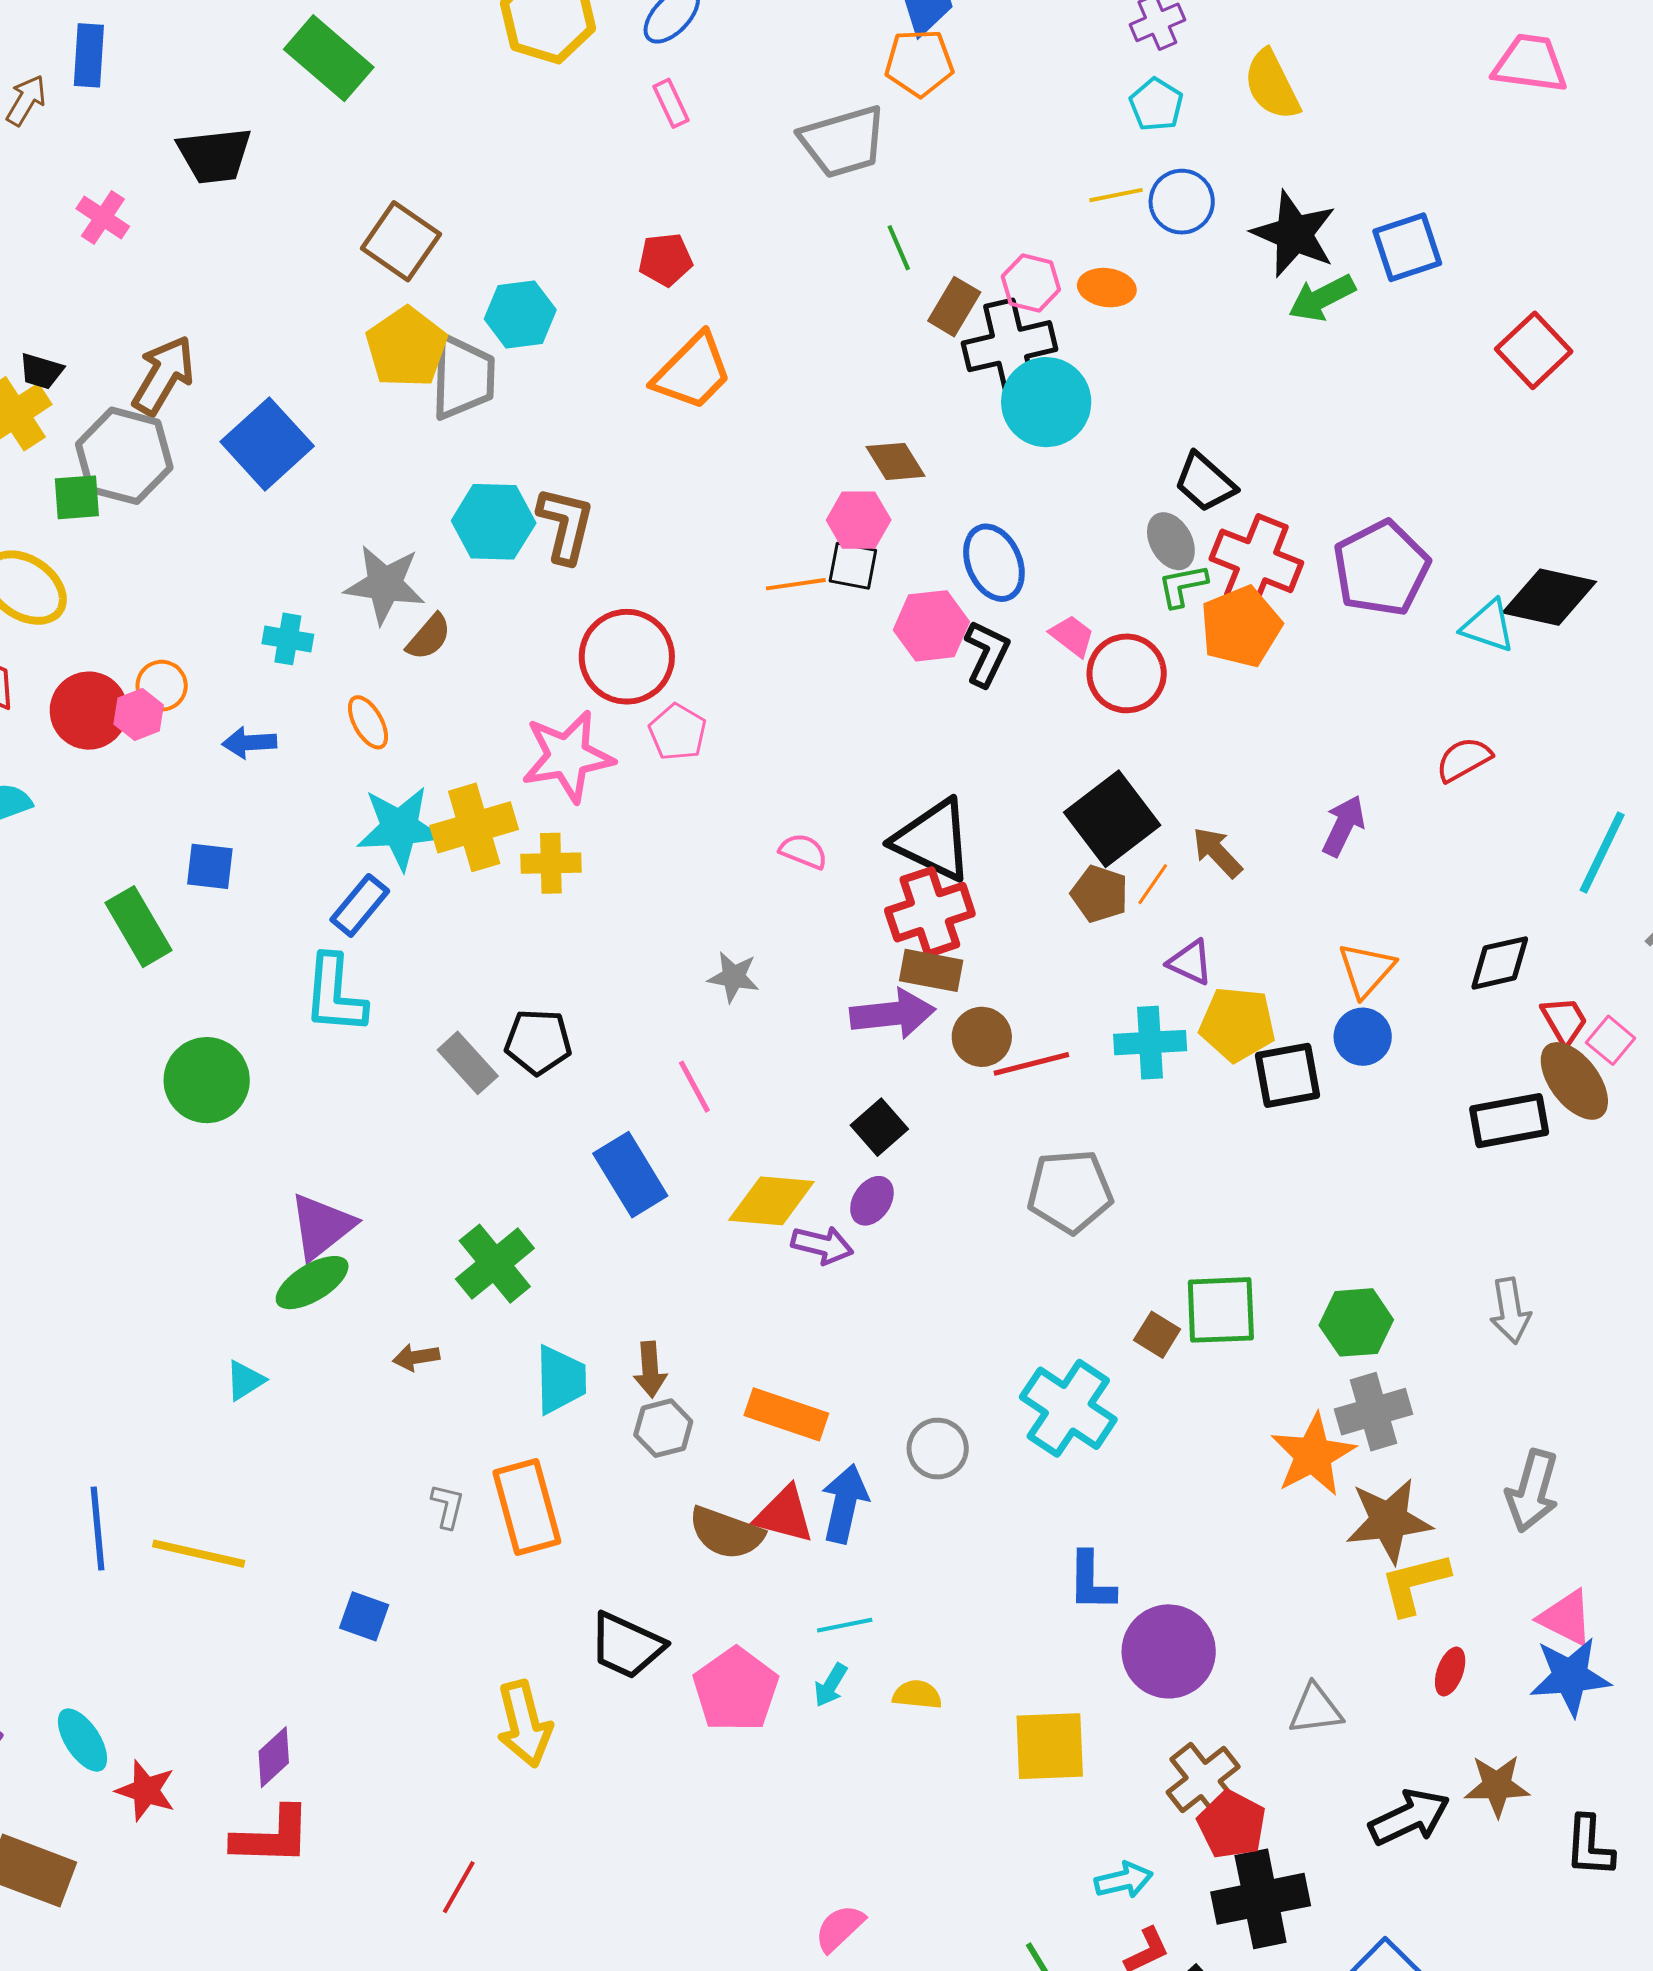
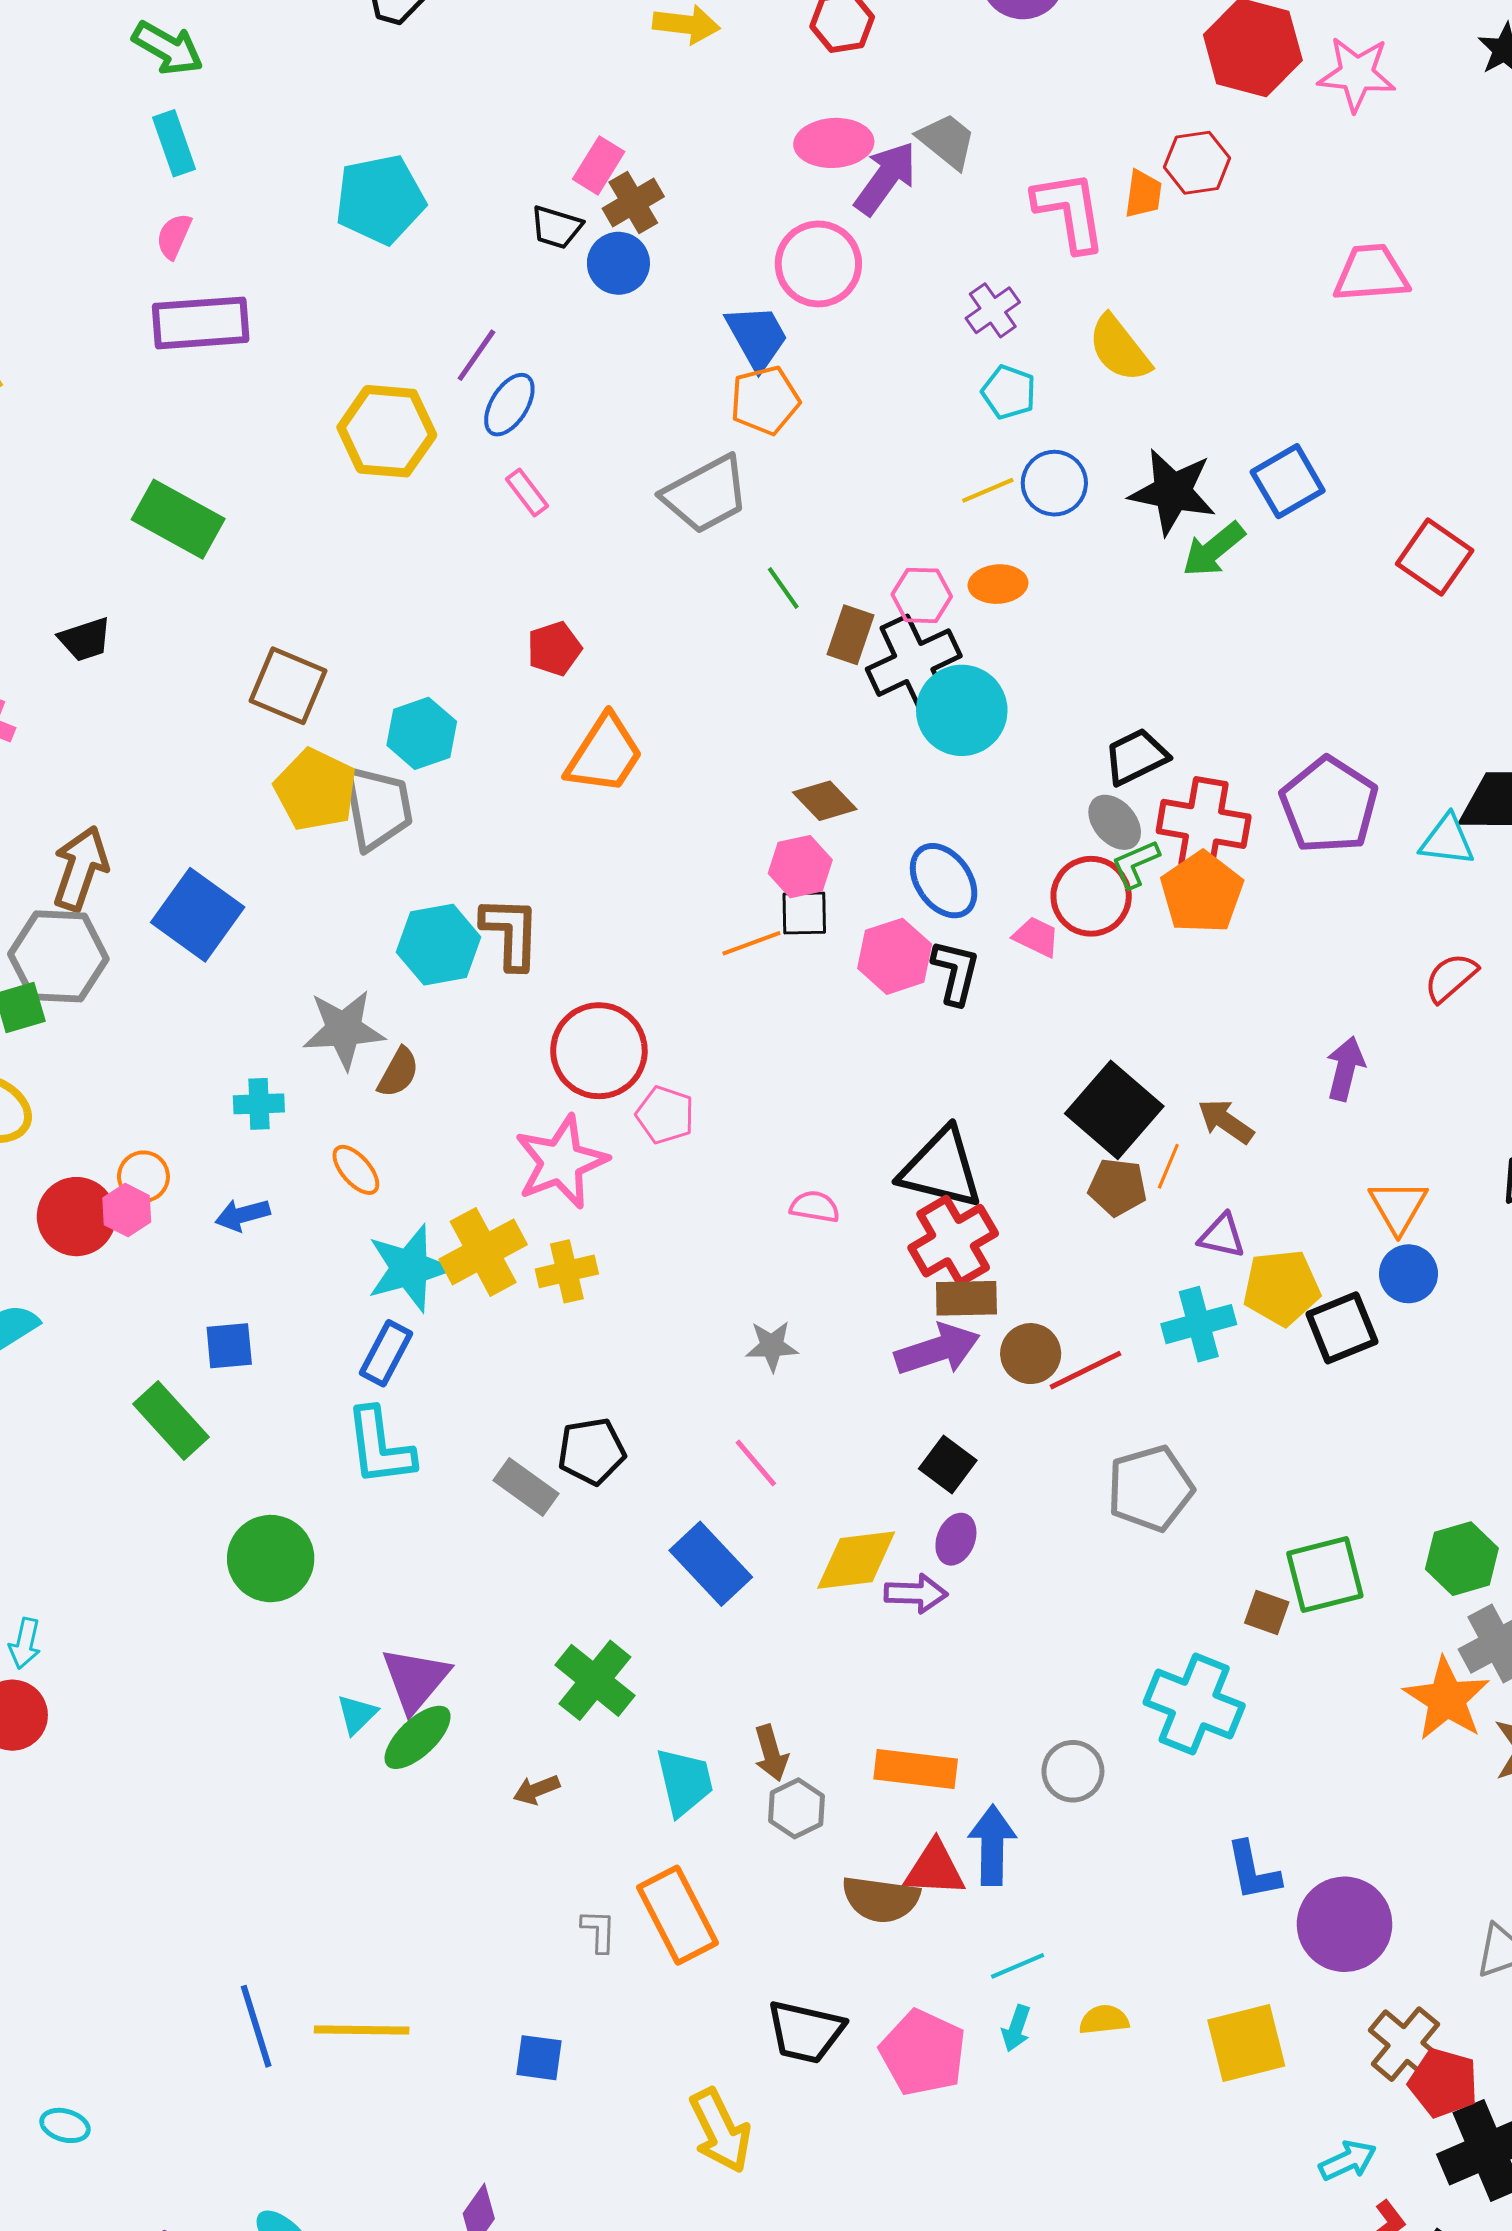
black trapezoid: (215, 155) -> (85, 639), size x0.7
black trapezoid: (1205, 482) -> (1136, 757), turned 124
red circle: (1127, 673) -> (1091, 896), moved
cyan triangle: (245, 1380) -> (357, 1714), moved

